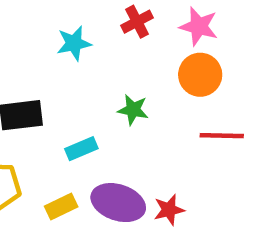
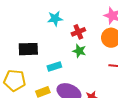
red cross: (137, 22) -> (78, 32), moved

